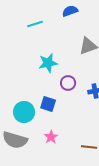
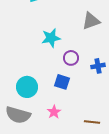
blue square: (48, 104) -> (62, 82), moved

